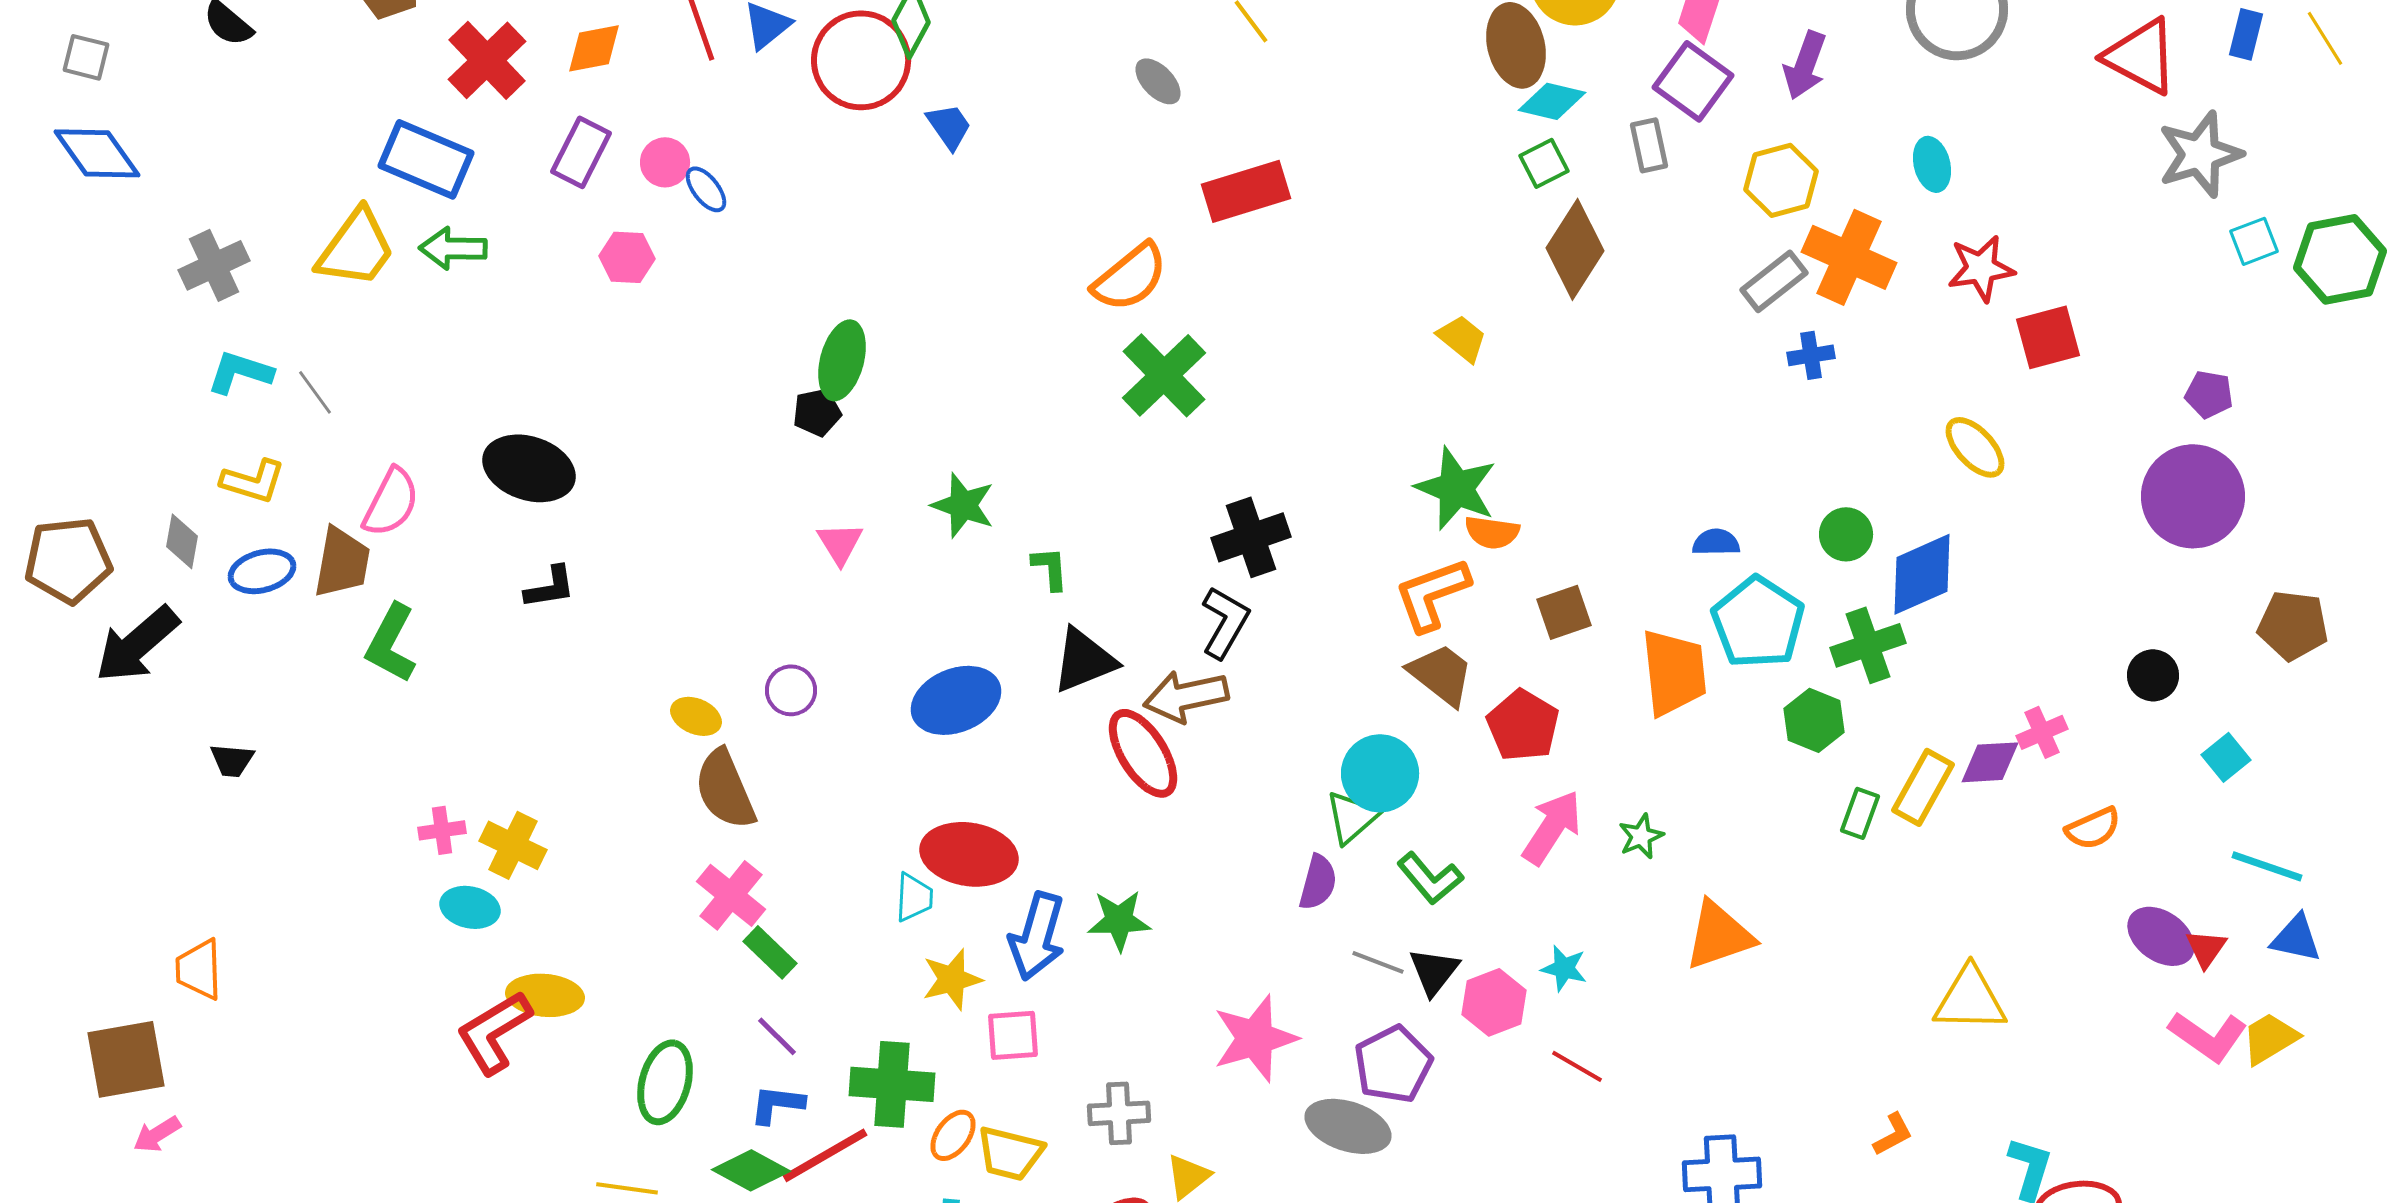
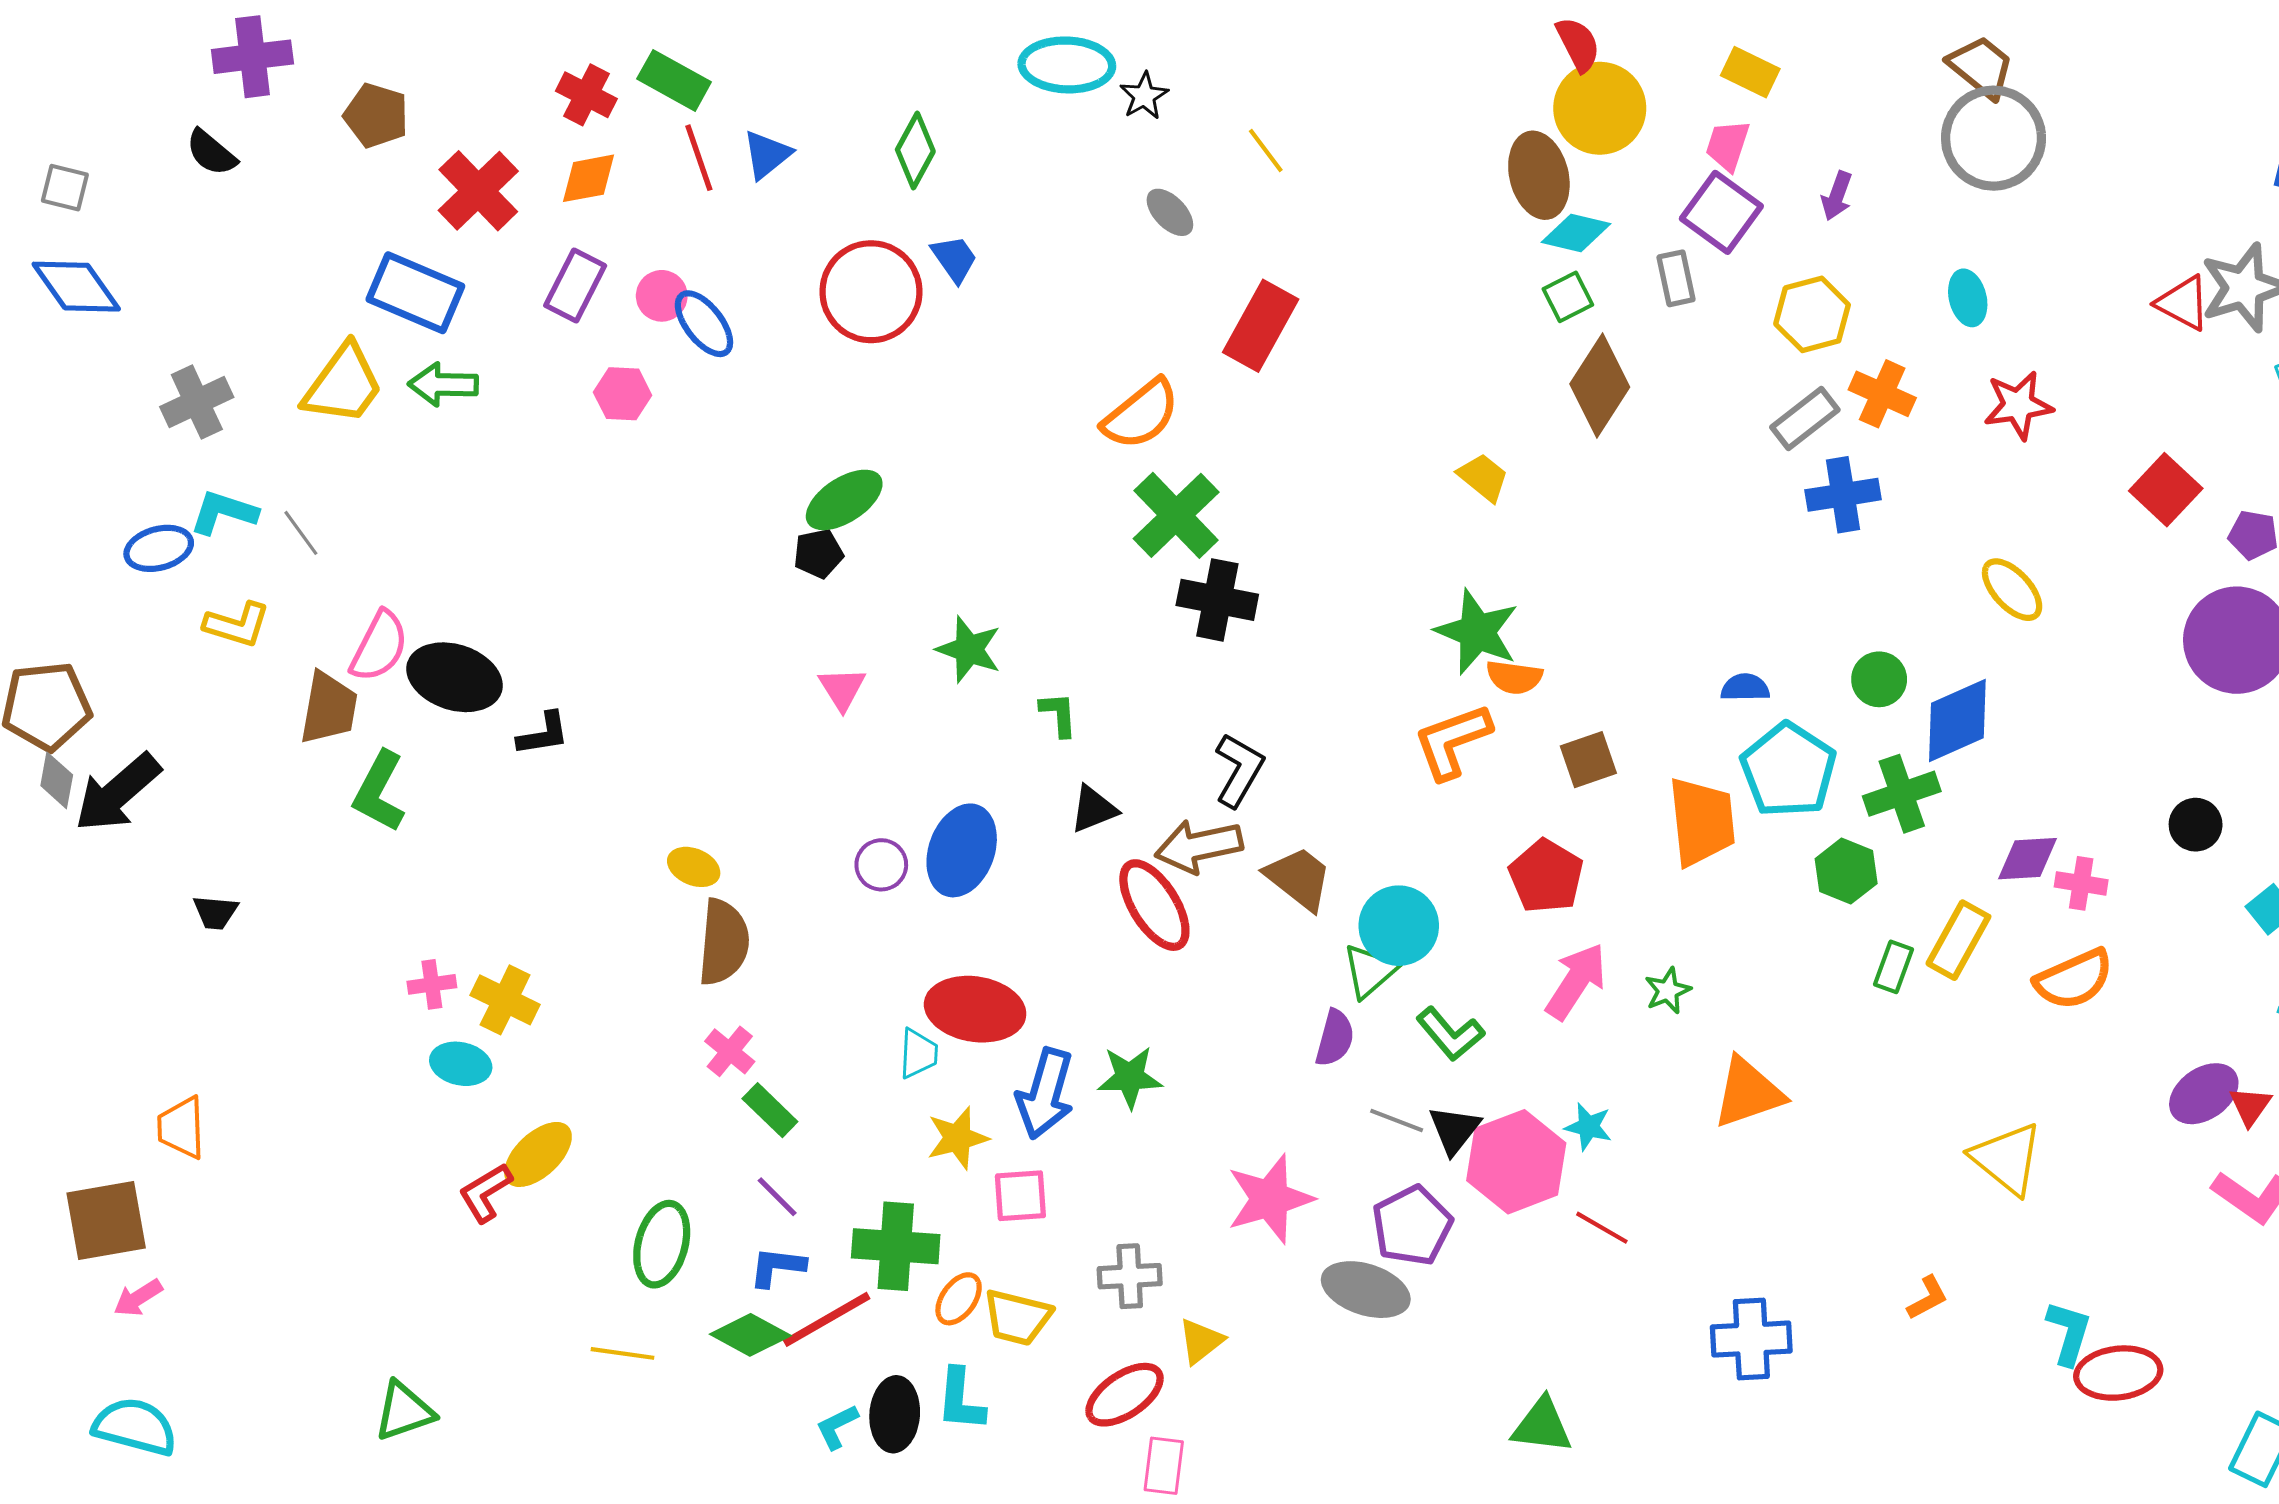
red triangle: (2141, 56) -> (2183, 303), moved, size x0.7
red circle: (861, 60) -> (871, 292), moved
purple arrow: (1805, 65) -> (1837, 196), size x0.7
blue ellipse: (706, 189) -> (704, 324), size x1.4
red rectangle: (1246, 191) -> (1261, 326), turned -44
orange cross: (1849, 257) -> (1882, 394), size x0.7
red square: (2048, 337) -> (2166, 490), moved, turned -32
blue cross: (1811, 355) -> (1843, 495), size x1.5
green ellipse: (842, 360) -> (844, 500), turned 42
black ellipse: (529, 468) -> (455, 677), moved
black cross: (1251, 537) -> (1217, 600), moved, turned 30
gray diamond: (182, 541) -> (57, 780), moved
blue ellipse: (262, 571) -> (159, 548), moved
black triangle: (1084, 660) -> (1094, 809), size x0.7
brown trapezoid: (1441, 674) -> (1299, 878), moved
purple circle: (791, 690) -> (881, 865), moved
blue ellipse: (956, 700) -> (962, 850), turned -48
pink cross: (2042, 732) -> (2081, 883), turned 33
purple diamond: (1990, 762) -> (2028, 859), moved
brown semicircle: (725, 789) -> (724, 942), turned -152
orange semicircle: (2093, 828) -> (2074, 979), moved, size x1.4
pink cross: (731, 895) -> (730, 1051), size x0.7
purple ellipse: (2161, 936) -> (2204, 1094), turned -70
yellow ellipse: (545, 995) -> (538, 1154), turned -48
yellow triangle: (1970, 999) -> (2007, 1159), turned 38
pink hexagon: (1494, 1002) -> (1516, 1162), size x1.5
red L-shape: (494, 1032) -> (485, 1193), size x0.7

